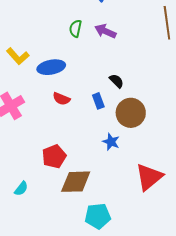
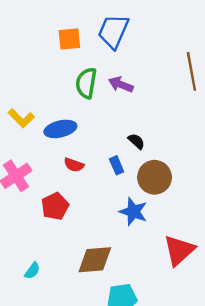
green semicircle: (75, 28) -> (86, 83), size x1.5
blue star: (111, 142) -> (133, 212), size x1.4
red pentagon: (54, 156) -> (55, 206), moved

